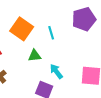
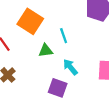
cyan line: (51, 33) -> (64, 36), moved

